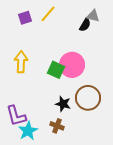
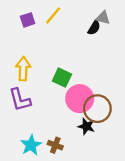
pink circle: (72, 65) -> (80, 99), moved
black star: (63, 104) -> (86, 126), moved
purple L-shape: (16, 116) -> (20, 100), moved
brown cross: (57, 126) -> (55, 145), moved

